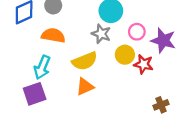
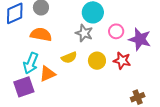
yellow circle: (125, 55) -> (97, 61), moved
yellow semicircle: (85, 61) -> (69, 58), size x0.7
orange triangle: (85, 87) -> (47, 74), moved

